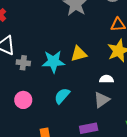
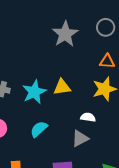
cyan star: (53, 62) -> (34, 92), turned -30

